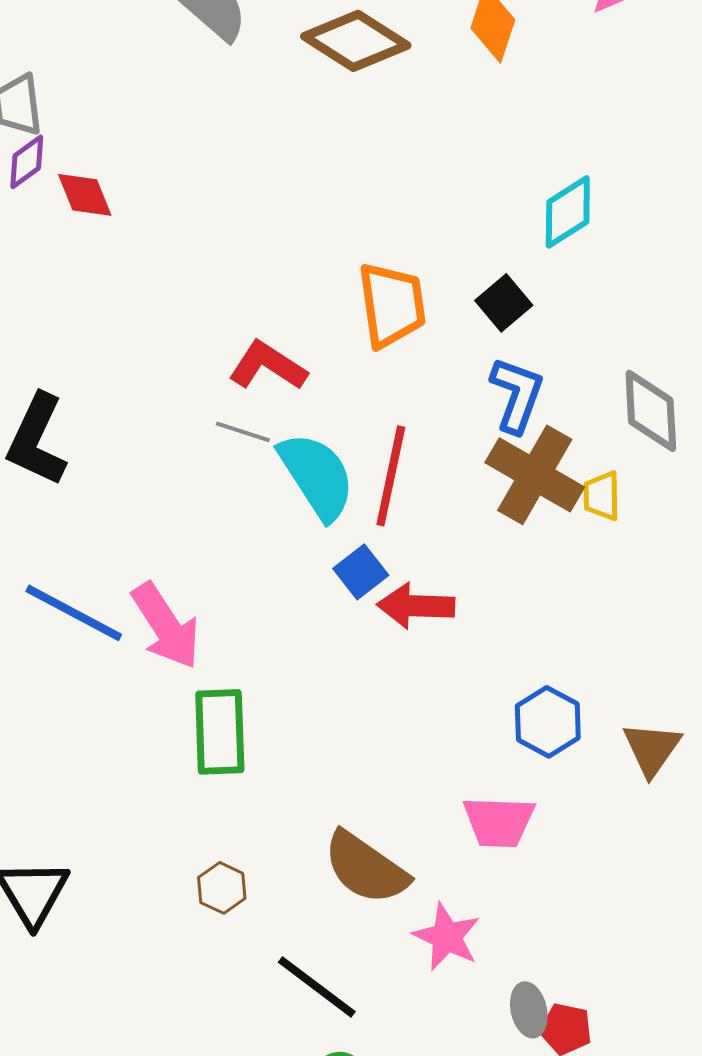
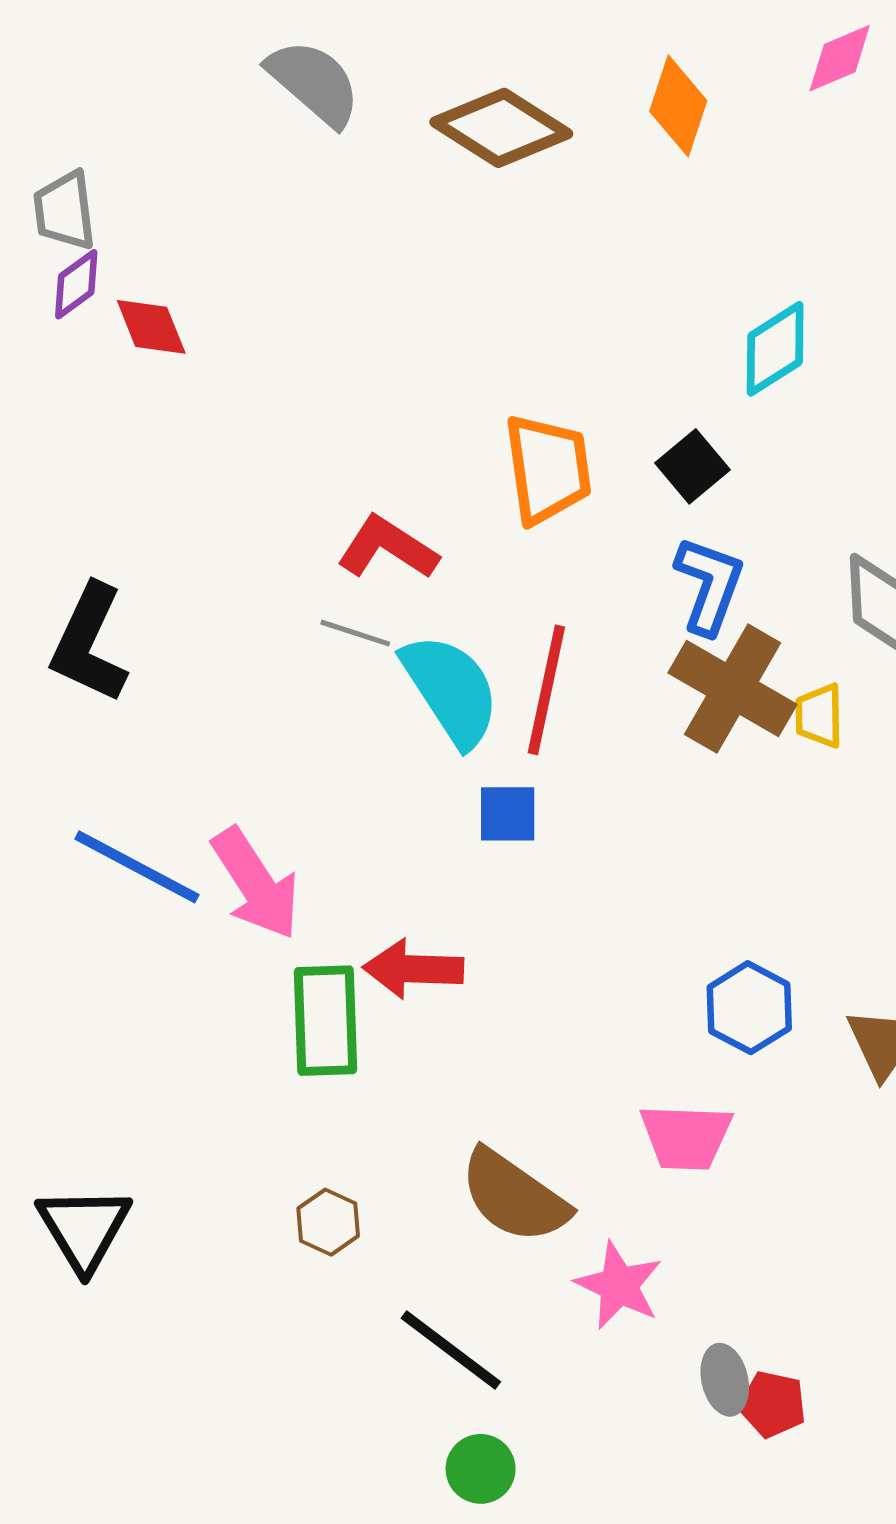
blue square: (361, 572) -> (508, 814), turned 38
red arrow: (416, 606) -> (413, 969), moved

